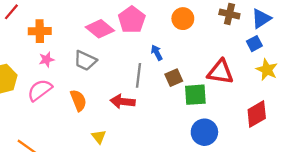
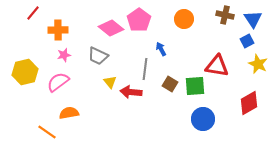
blue triangle: (261, 19) -> (253, 19), turned -30
brown square: (174, 78) -> (170, 84), moved, turned -35
orange semicircle: (78, 100) -> (69, 113), moved, turned -78
yellow triangle: (99, 137) -> (110, 82), moved

